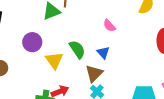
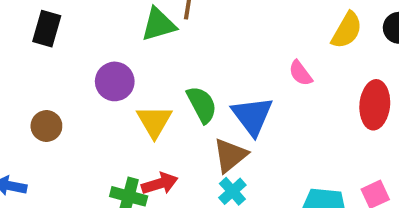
pink semicircle: (109, 26) -> (301, 73), moved
blue triangle: (103, 53) -> (252, 116), size x1.6

